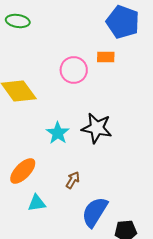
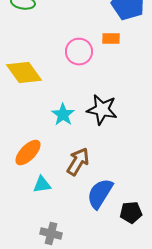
brown arrow: (73, 180) -> (78, 162), size x1.6

